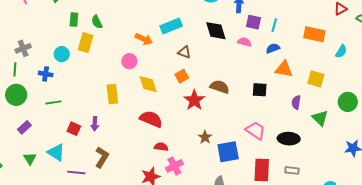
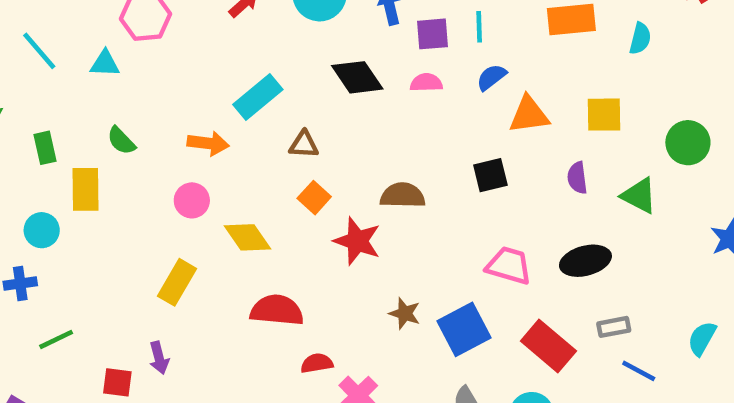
green semicircle: (97, 22) -> (121, 141), moved
yellow rectangle: (112, 94) -> (177, 282), turned 54
red rectangle: (262, 170) -> (548, 346), turned -35

